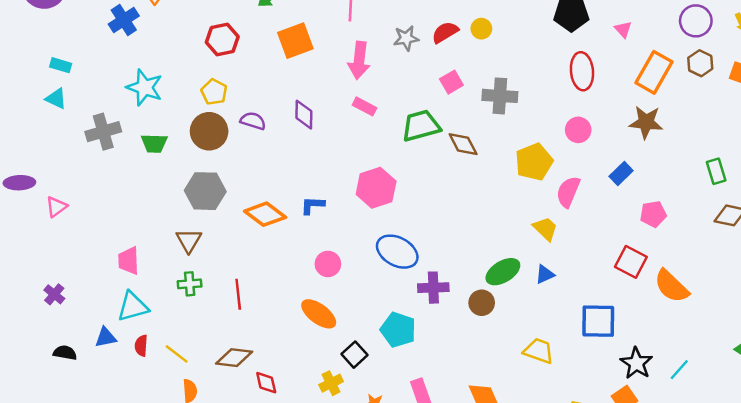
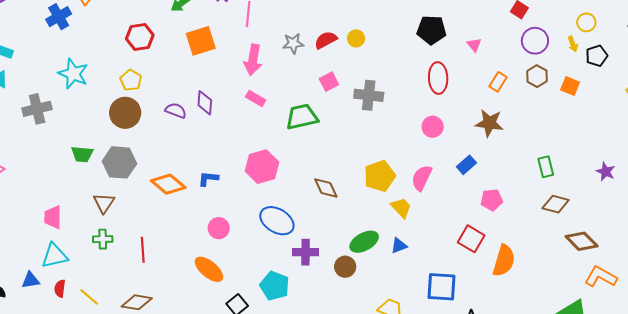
orange rectangle: (654, 72) -> (498, 82), size x0.6
purple semicircle: (253, 121) -> (176, 111), moved
green trapezoid: (154, 143) -> (82, 154), moved
brown diamond: (463, 144) -> (326, 188), moved
yellow pentagon: (534, 162) -> (380, 176), moved
orange semicircle: (671, 286) -> (504, 261), turned -120

